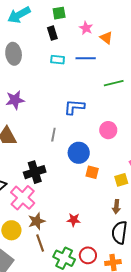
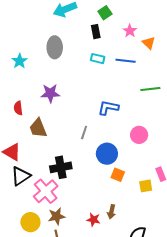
green square: (59, 13) -> (105, 13), turned -32
brown arrow: (116, 207) -> (112, 212), moved

